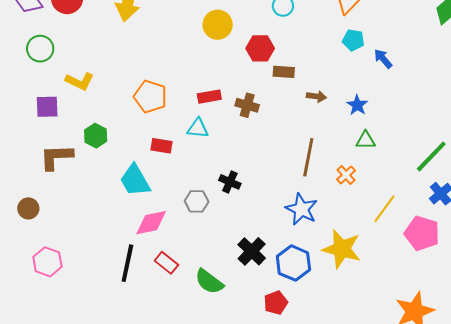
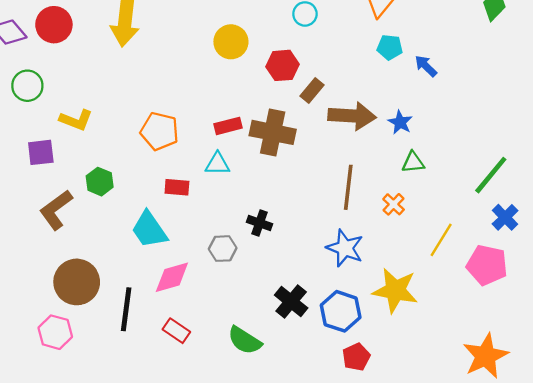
brown rectangle: (284, 72) -> (312, 90), turned -50
brown arrow: (316, 96) -> (352, 116), size x2.0
brown cross: (247, 105) -> (273, 132), size x1.6
brown L-shape: (56, 157) -> (56, 210), turned -30
brown circle: (28, 208) -> (77, 282), moved, size x1.8
black line: (127, 263) -> (126, 309), moved
red rectangle: (166, 263) -> (176, 331), moved
red pentagon: (276, 303) -> (356, 357), moved

